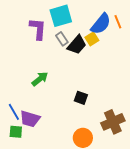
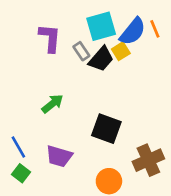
cyan square: (61, 16) -> (101, 26), moved
black square: (81, 98) -> (106, 129), size x1.6
purple trapezoid: (30, 119) -> (59, 156), moved
green square: (16, 132) -> (21, 173), turned 32

